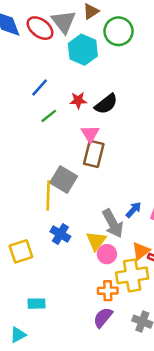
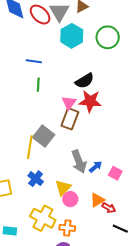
green circle: (118, 31) -> (108, 37), moved
blue line: (40, 87) -> (34, 61), turned 49
red star: (78, 100) -> (90, 101), moved, size x1.6
green line: (49, 116) -> (38, 85), turned -56
gray arrow: (113, 223) -> (79, 162), moved
yellow cross: (132, 275) -> (43, 218), moved, turned 30

